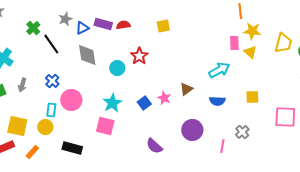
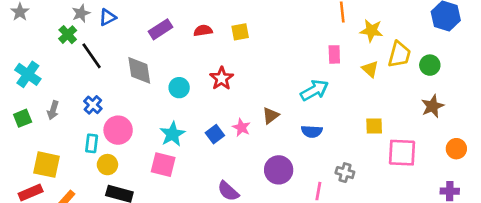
gray star: (65, 19) -> (81, 13), moved
purple rectangle: (103, 24) -> (161, 29), turned -48
red semicircle: (123, 25) -> (203, 31), moved
blue triangle: (82, 28) -> (107, 17), moved
yellow star: (252, 31) -> (371, 31), moved
yellow triangle: (250, 52) -> (370, 69), moved
red star: (139, 56) -> (222, 78), moved
yellow square: (252, 97) -> (374, 126), moved
yellow circle: (45, 127) -> (107, 165), moved
gray cross: (242, 132) -> (345, 173), turned -32

